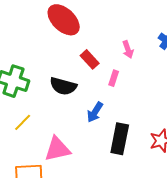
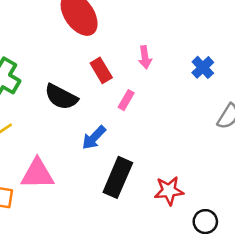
pink arrow: (128, 50) -> (145, 57), moved

